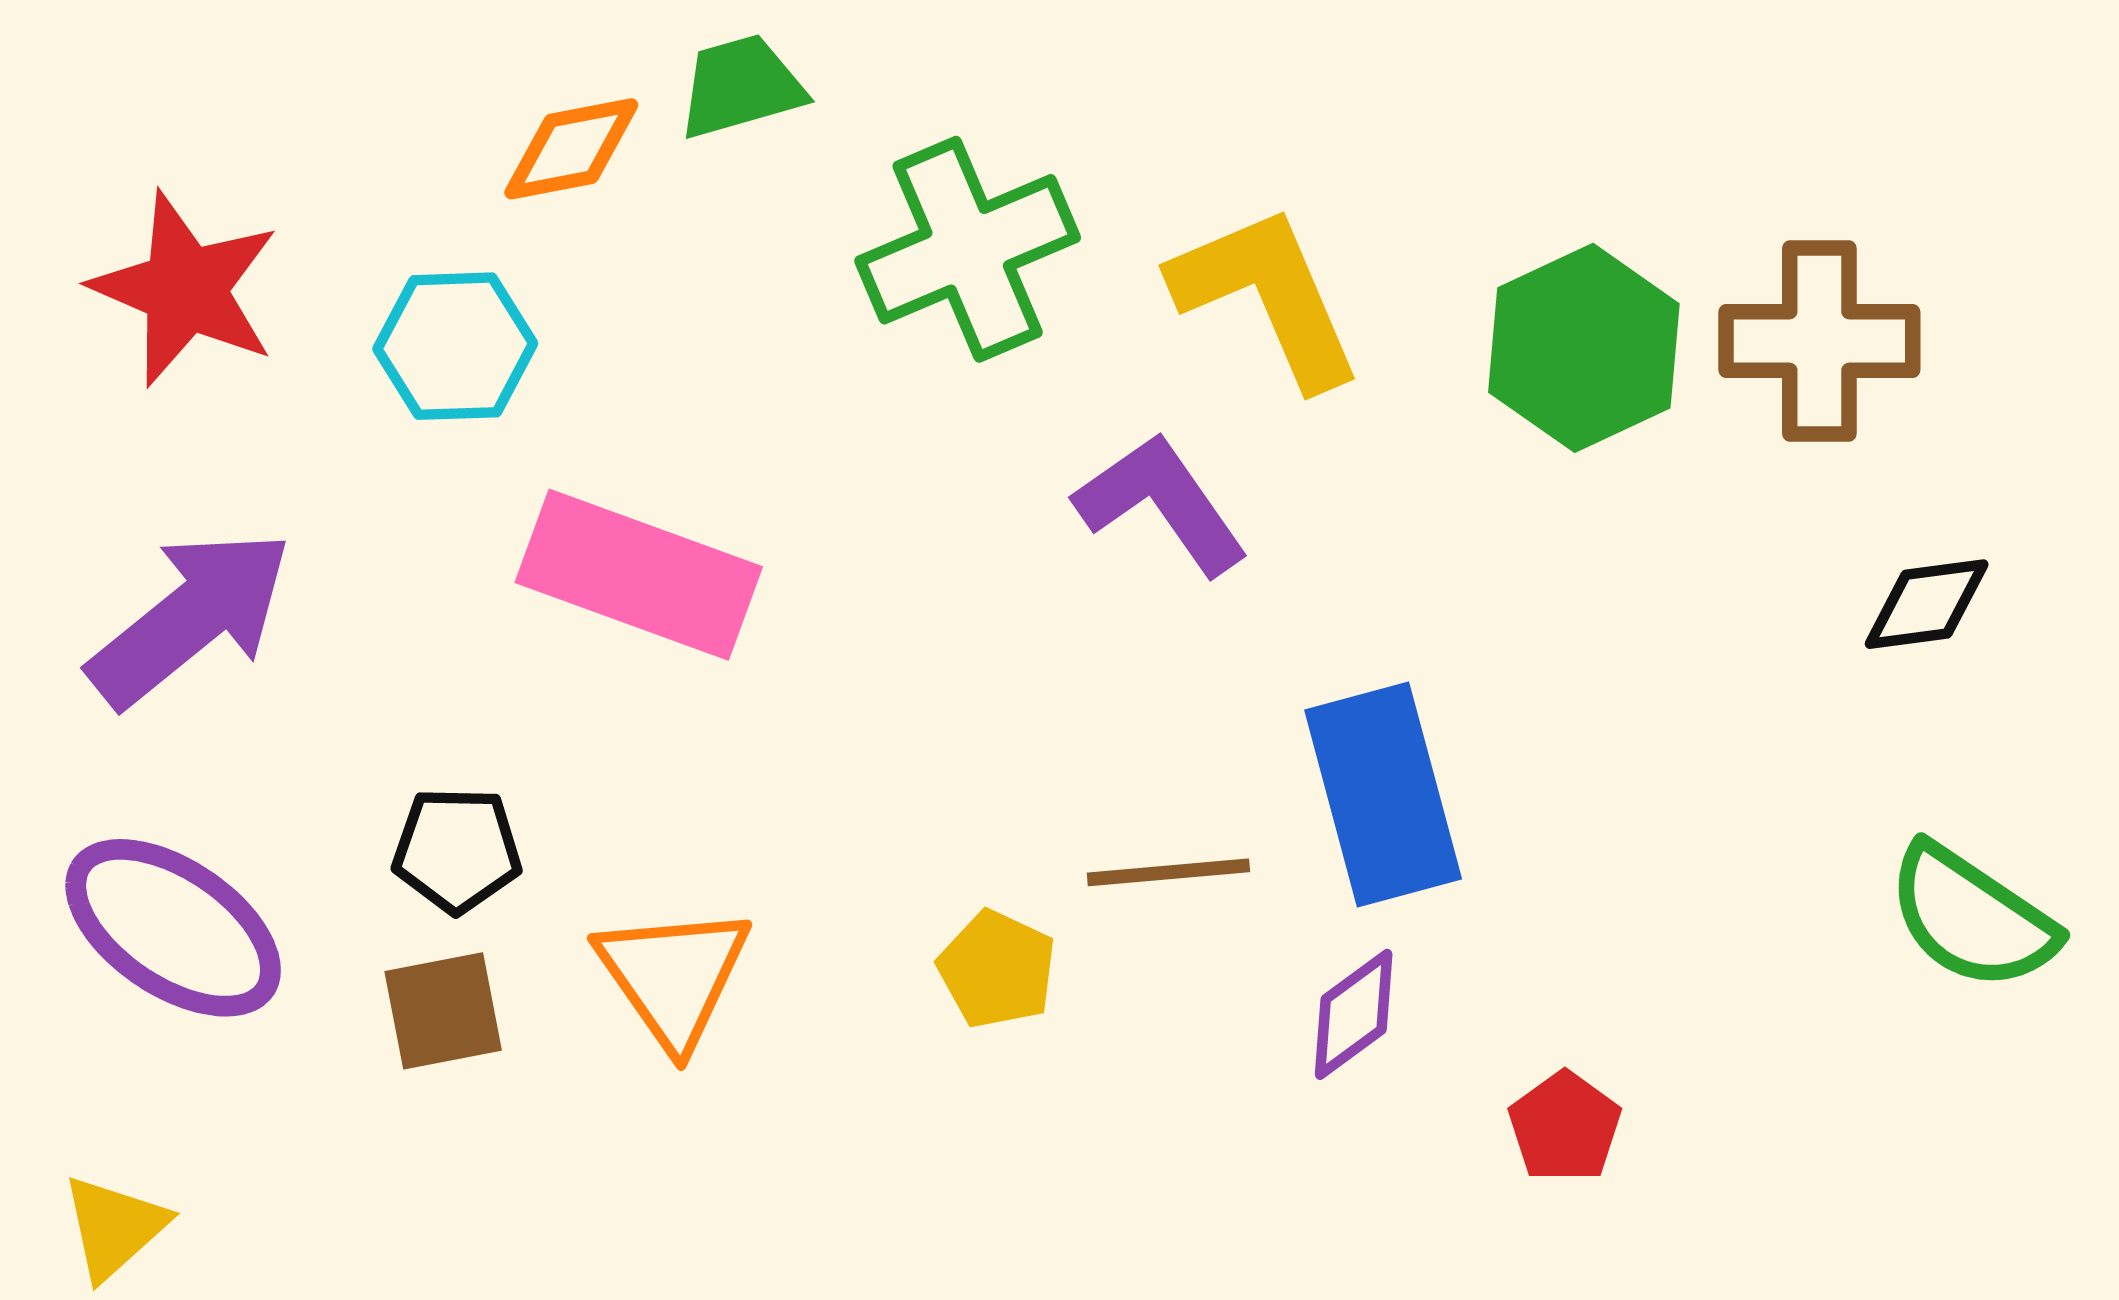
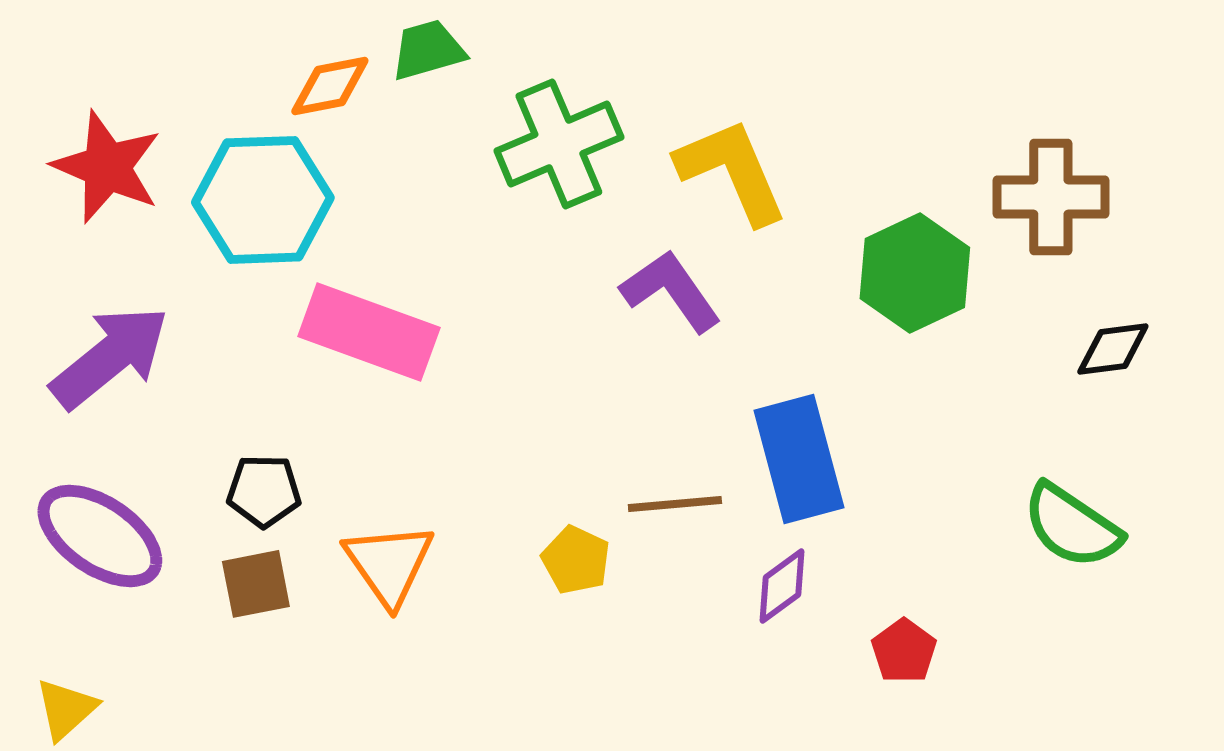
cyan hexagon: (455, 346) -> (263, 200), size x1.5
green hexagon: (1584, 348) -> (915, 273), moved
green semicircle: (1972, 917) -> (1072, 526), moved

